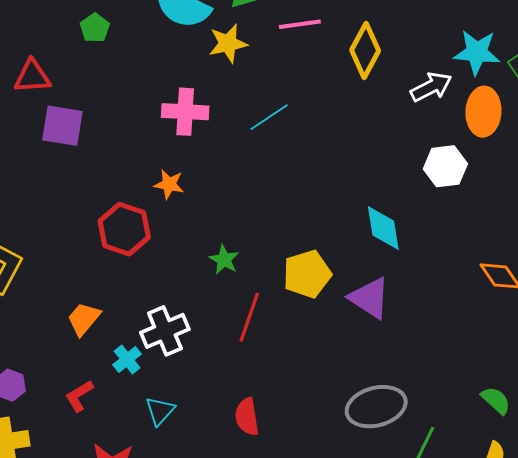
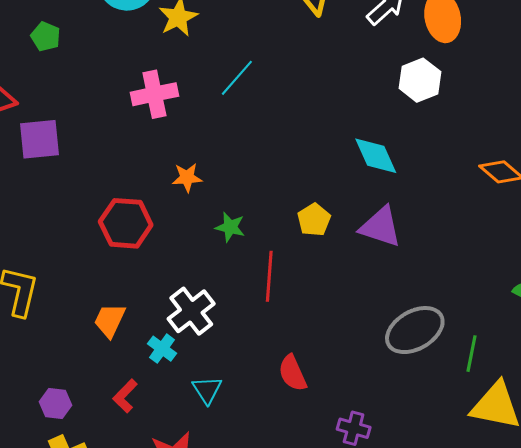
orange star: (169, 184) -> (187, 178), moved
yellow pentagon: (307, 274) -> (314, 220), size x0.7

